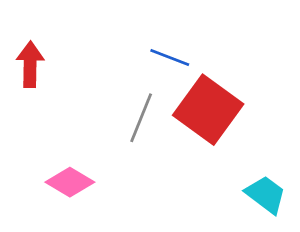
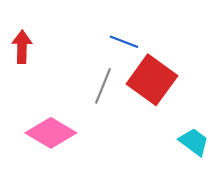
pink diamond: (70, 182) -> (51, 133), size x1.4

